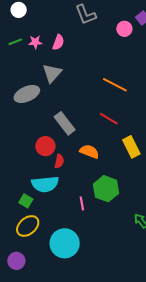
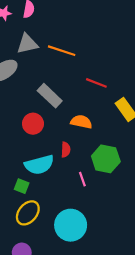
gray triangle: (52, 73) -> (27, 44), turned 45
orange line: (115, 85) -> (62, 51), moved
red semicircle: (59, 161) -> (66, 150), moved

